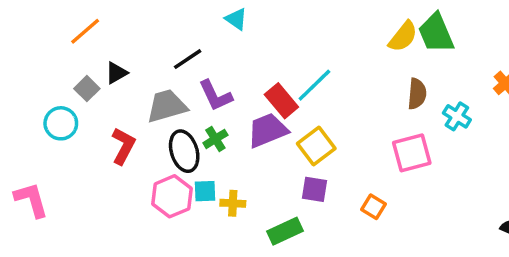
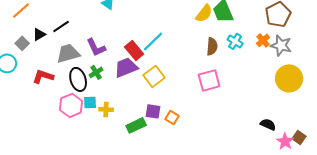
black line: (188, 59) -> (61, 26), moved
cyan cross: (457, 116) -> (235, 41), moved
red L-shape: (123, 146) -> (43, 76), turned -100
purple square: (314, 189) -> (153, 111), moved
orange square: (374, 207) -> (172, 117), moved

